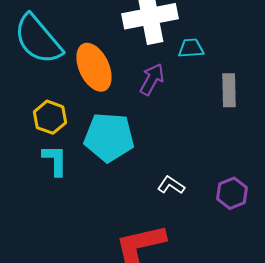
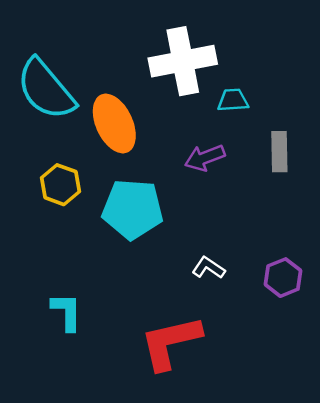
purple arrow: (152, 79) -> (205, 158), moved, turned -140
cyan L-shape: (55, 160) -> (67, 312), moved

